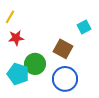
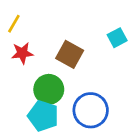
brown square: (63, 49) -> (70, 54), moved
cyan pentagon: (18, 74) -> (43, 116), moved

